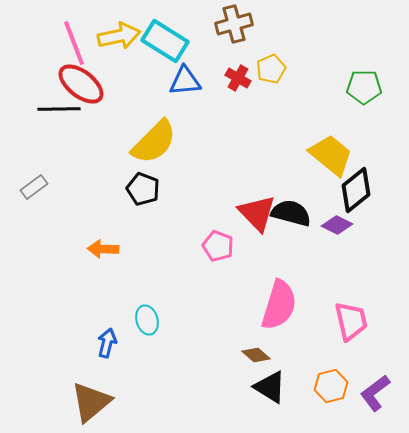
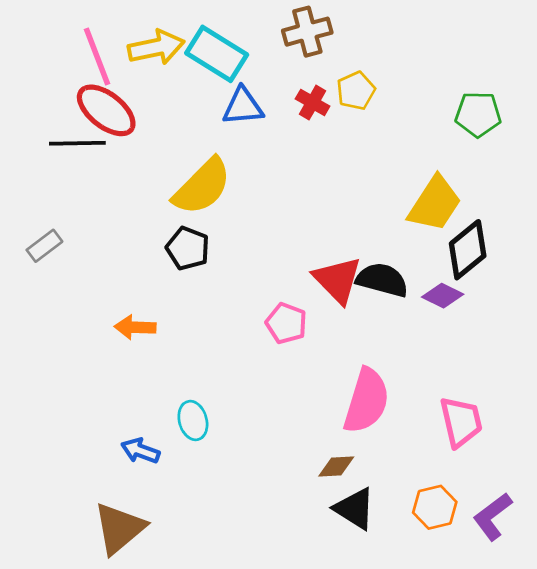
yellow trapezoid: (331, 155) -> (435, 204), turned 84
blue arrow: (107, 343) -> (140, 451), turned -84
brown diamond: (256, 355) -> (336, 467), turned -44

